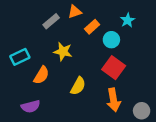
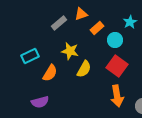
yellow semicircle: (78, 86) -> (84, 69), moved

